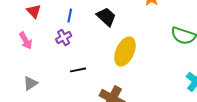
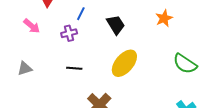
pink arrow: (26, 41) -> (32, 26), turned -36

